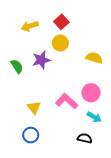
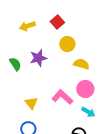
yellow circle: (60, 43) -> (67, 44), moved
yellow semicircle: (94, 58) -> (81, 64), moved

